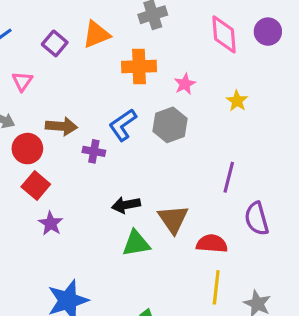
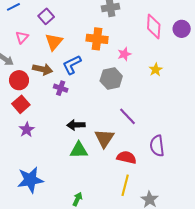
orange triangle: (96, 35) -> (54, 42), moved, turned -36
blue L-shape: (123, 125) -> (72, 65), moved
purple line: (229, 177) -> (127, 116), moved, turned -66

